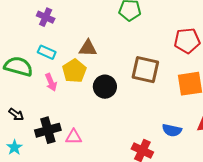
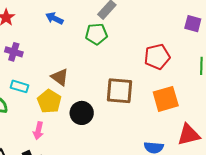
brown triangle: (88, 48) -> (60, 77), turned 42
pink arrow: (51, 82) -> (38, 131), moved, turned 42

